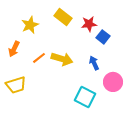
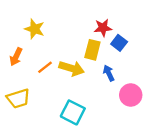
yellow rectangle: (63, 17) -> (92, 50), moved, turned 66
yellow star: (30, 25) -> (35, 29), turned -30
cyan square: (85, 97) -> (73, 112), moved

